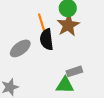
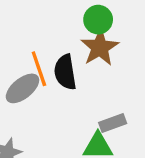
orange line: (42, 24) -> (39, 69), moved

